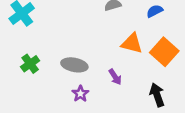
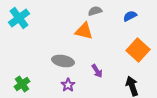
orange triangle: (132, 43) -> (84, 31), moved
green cross: (30, 64) -> (22, 84), moved

